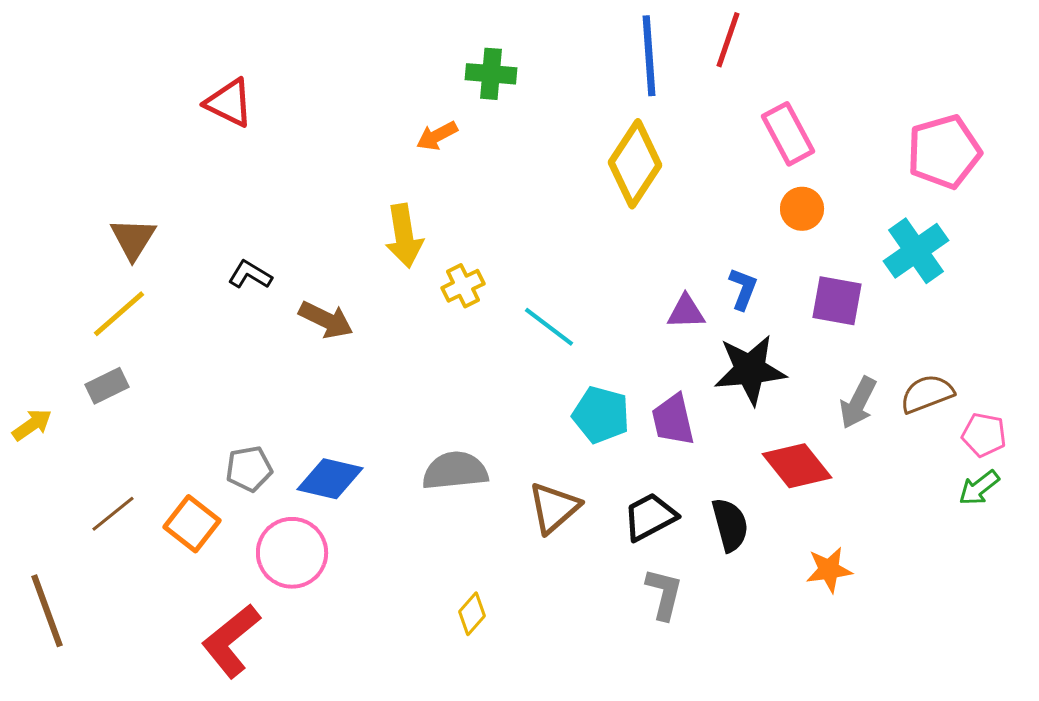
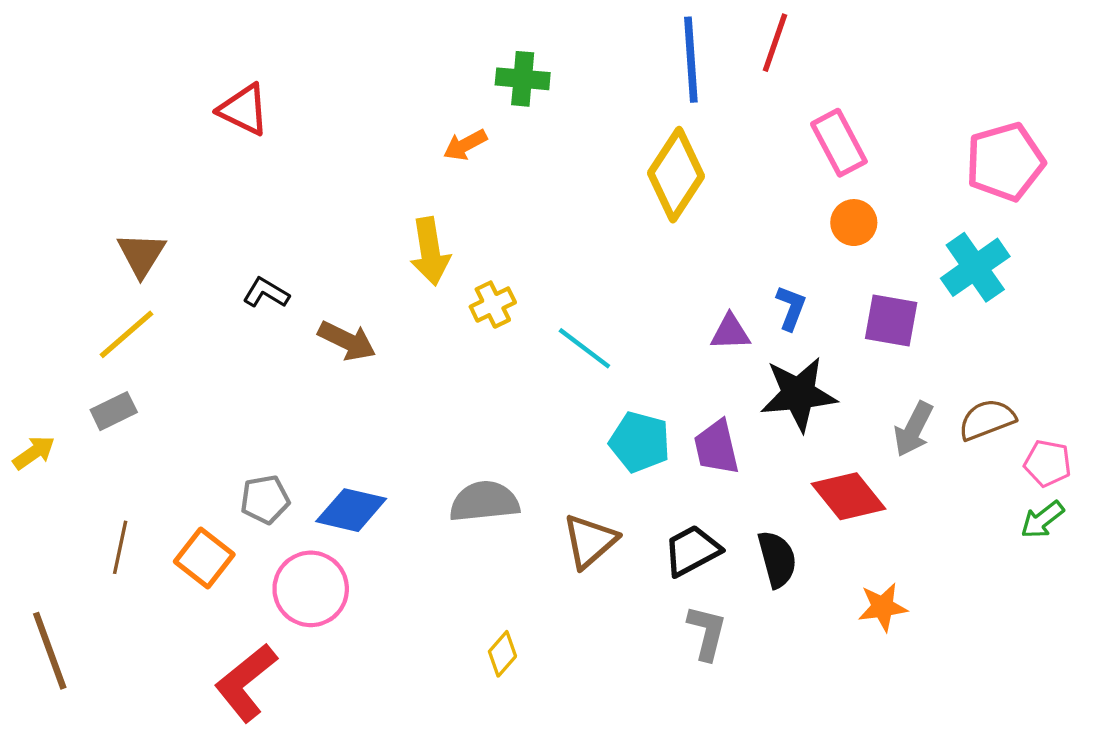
brown line: (113, 514) -> (120, 547), turned -39

